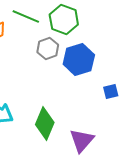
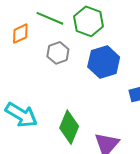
gray hexagon: (48, 48) -> (58, 53), moved

